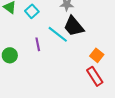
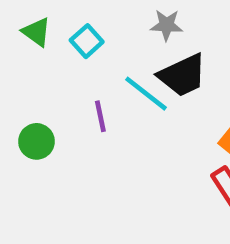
black trapezoid: (74, 26) -> (182, 75), turned -75

